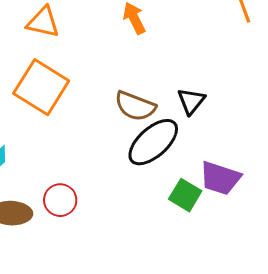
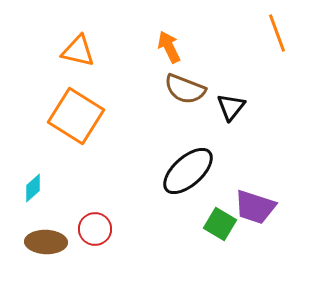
black triangle: (191, 101) -> (231, 107), moved
brown semicircle: (135, 106) -> (185, 89), moved

